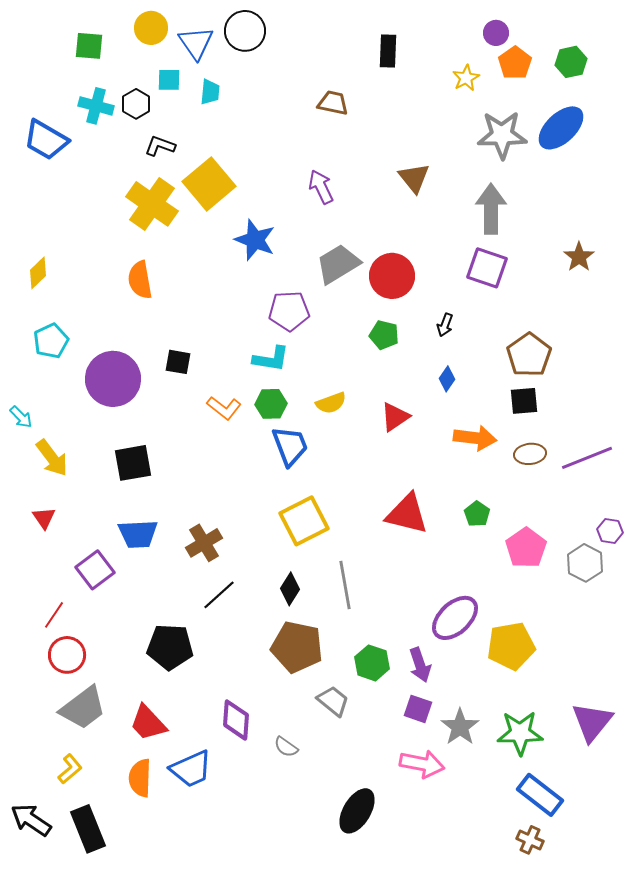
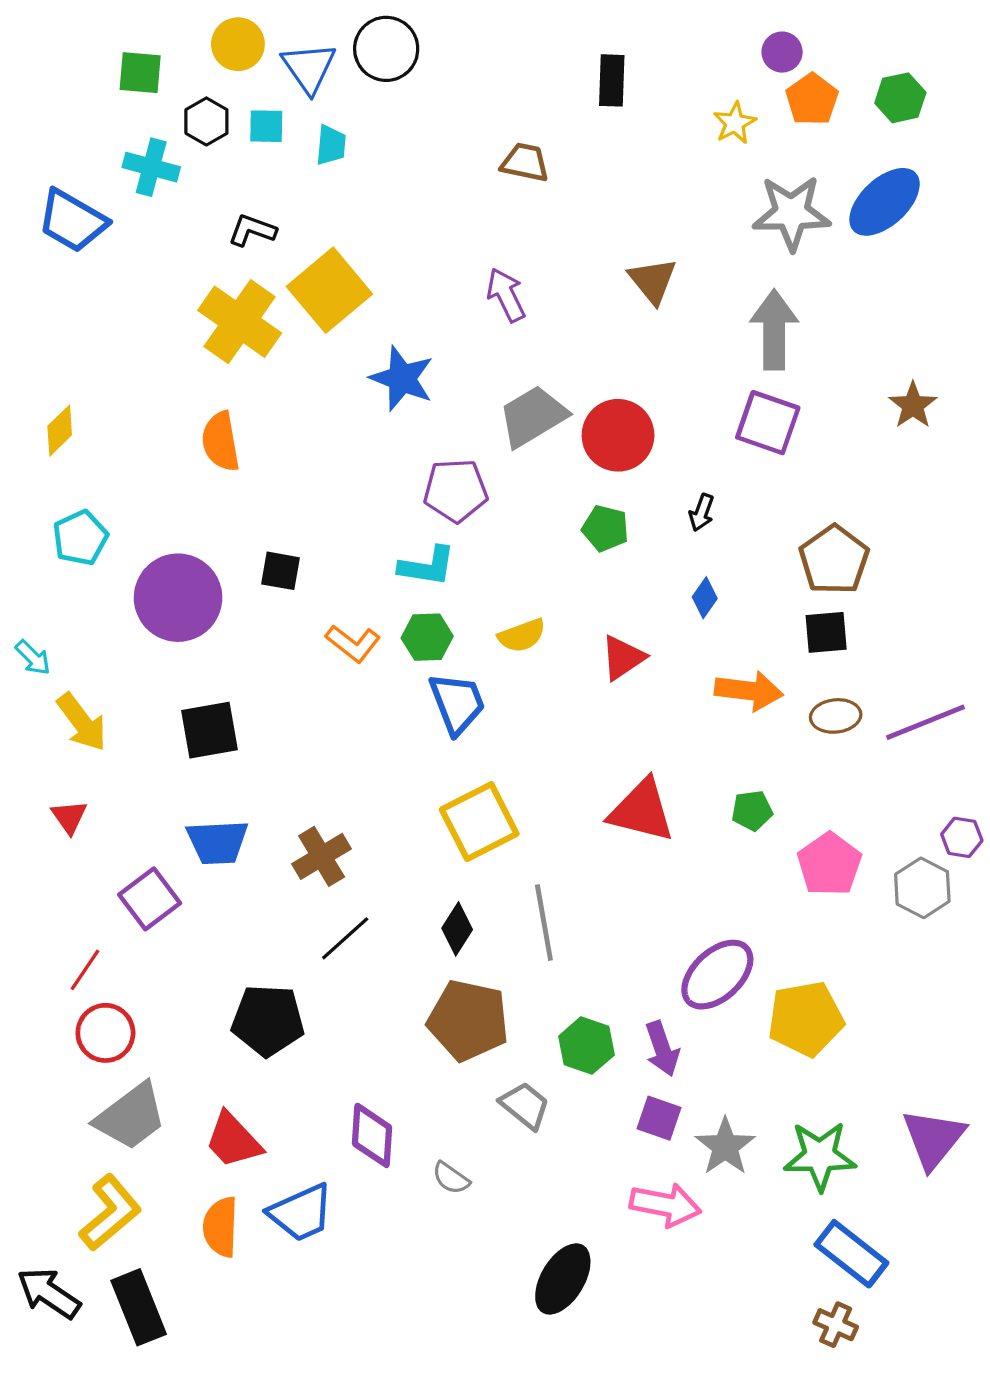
black hexagon: (136, 104) -> (206, 121), moved
green pentagon: (477, 514) -> (752, 811), turned 30
yellow L-shape: (70, 769) -> (110, 1213), size x1.6

